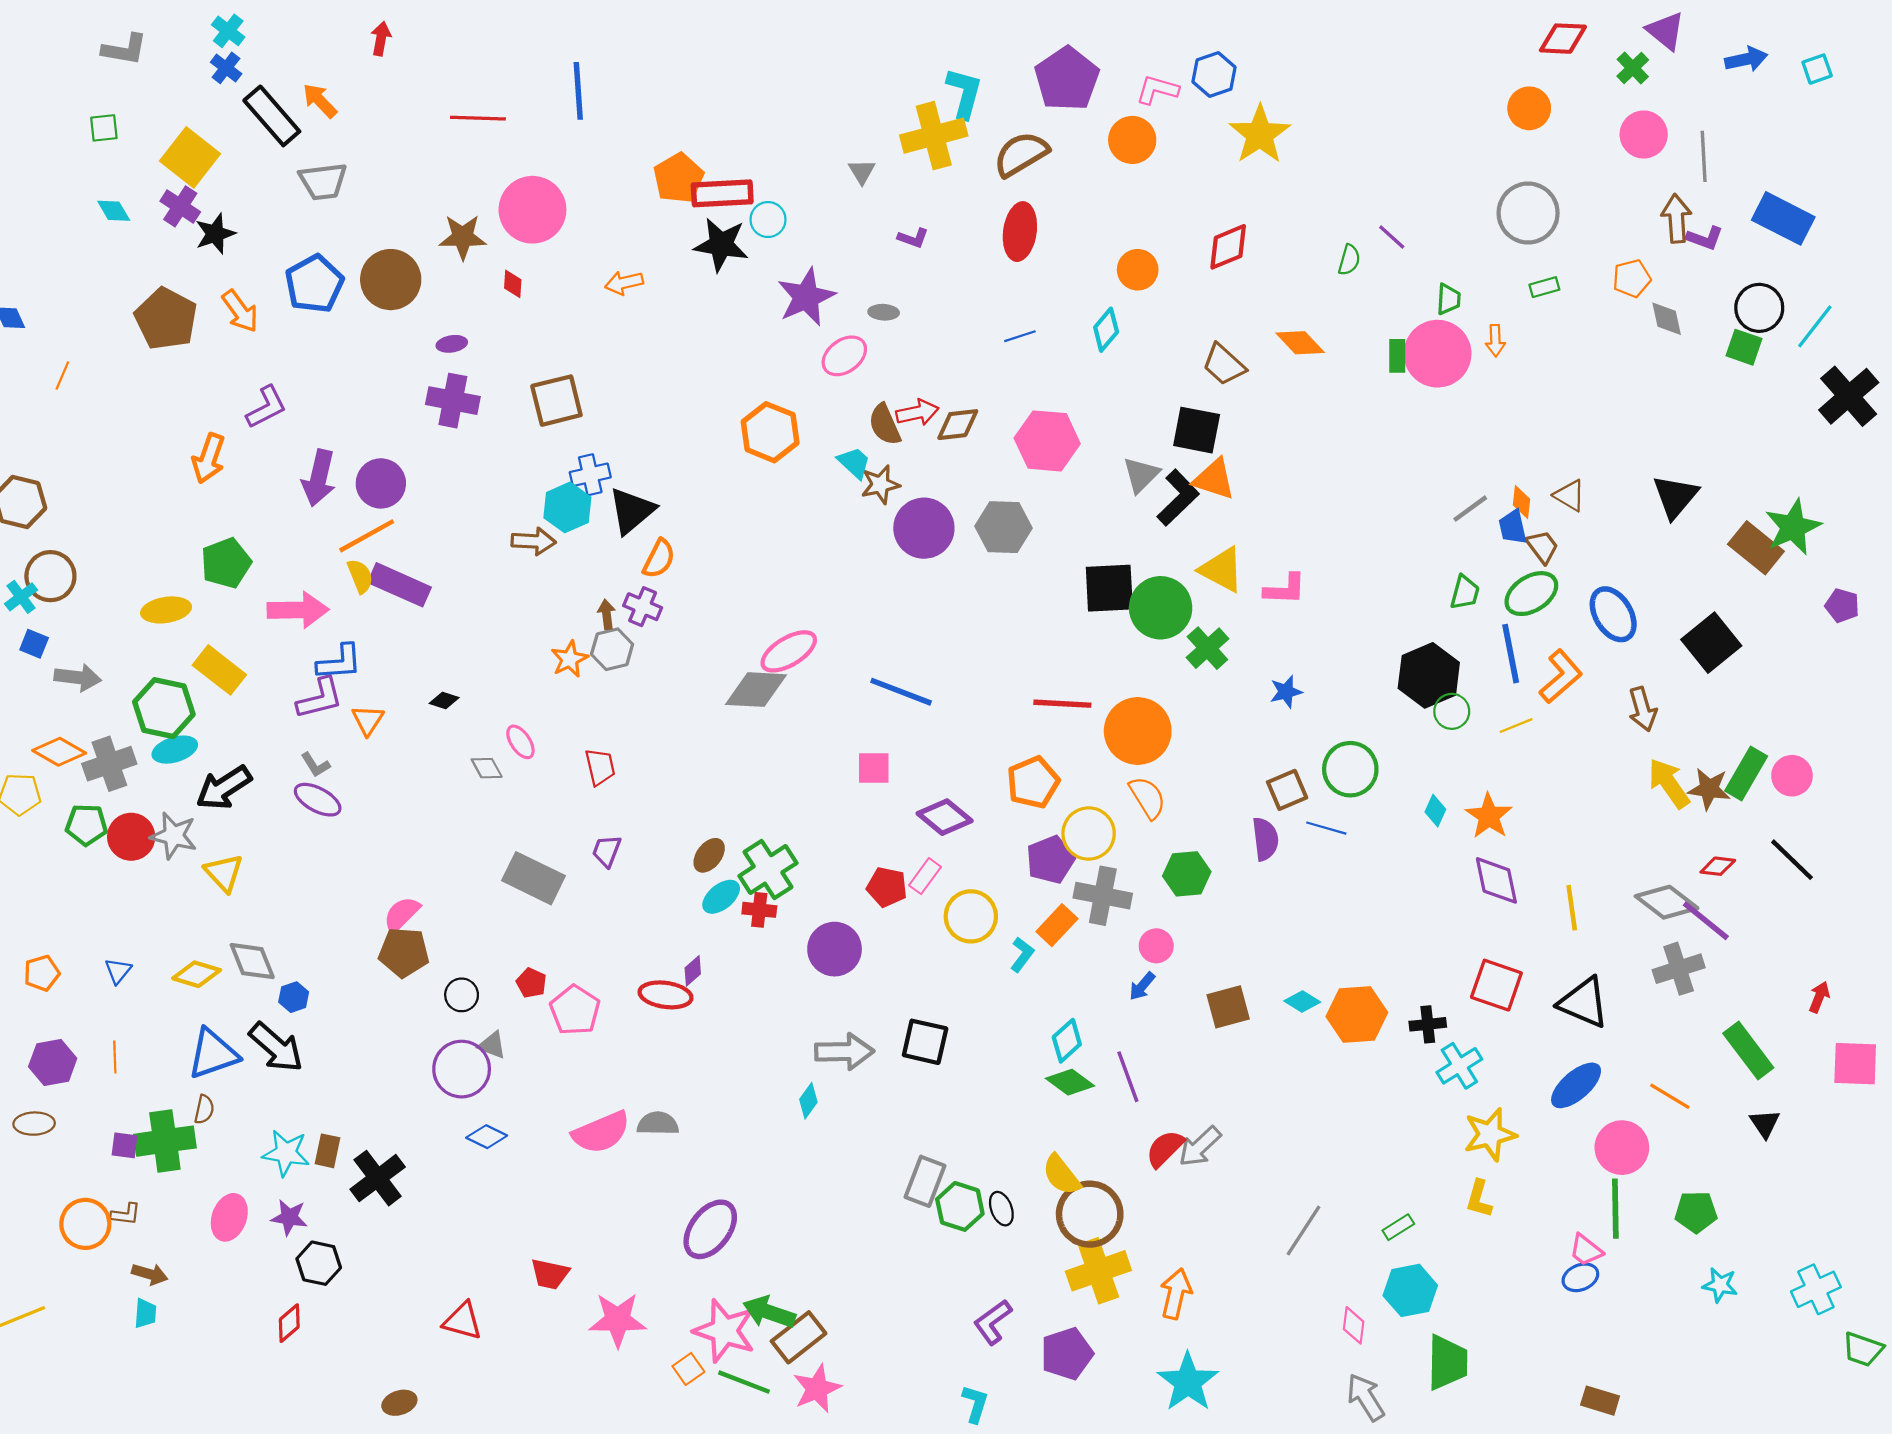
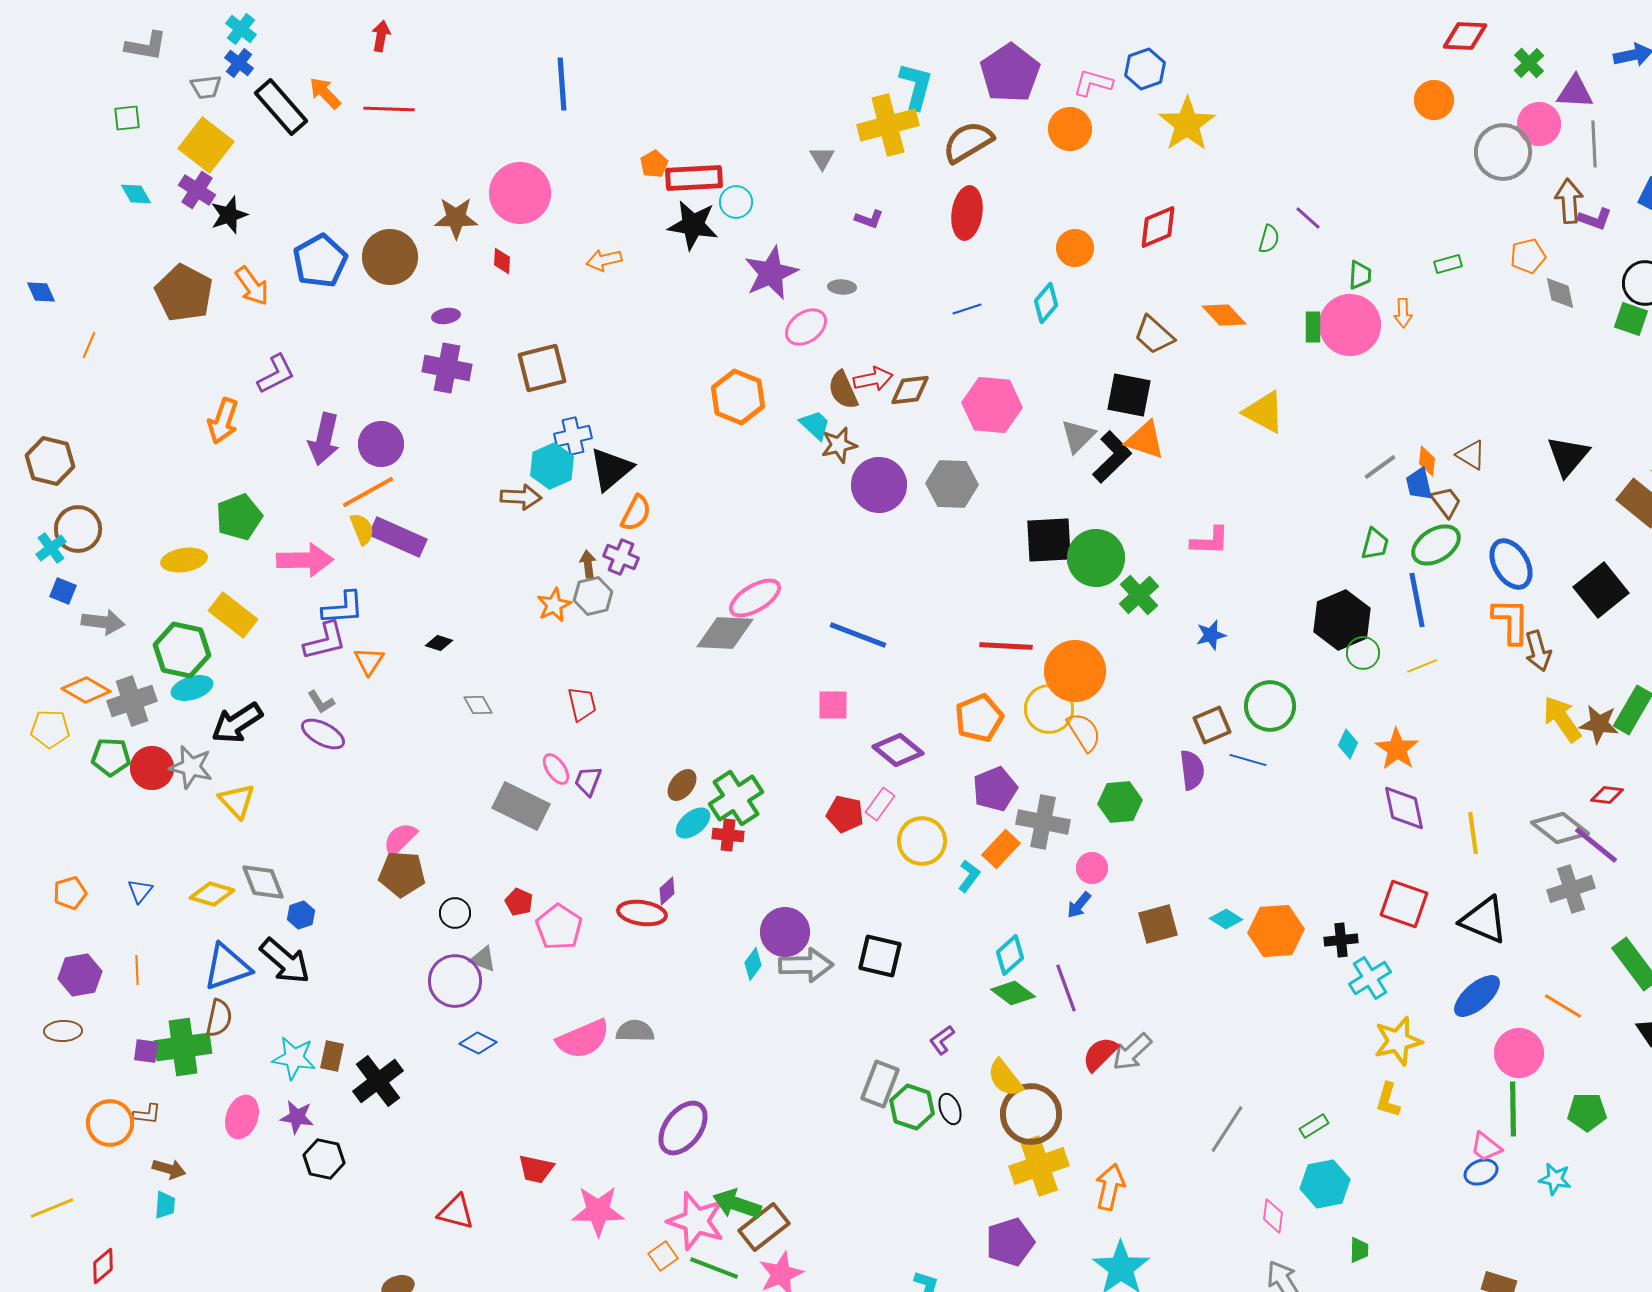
purple triangle: (1665, 31) -> (1575, 92), moved, turned -36
red line: (478, 118) -> (389, 109), moved
orange pentagon: (679, 178) -> (654, 164), size x0.6
gray trapezoid: (323, 181) -> (206, 87), moved, size x0.7
gray circle: (1528, 213) -> (1503, 152), moved
yellow triangle: (1222, 570) -> (1264, 412), moved
orange L-shape: (1561, 676) -> (1511, 621), moved, turned -48
pink ellipse: (520, 742) -> (556, 769), moved
yellow circle: (1089, 833) -> (1049, 709), moved
purple circle: (835, 949) -> (785, 932), moved
cyan diamond: (808, 1101) -> (753, 964), moved
brown semicircle: (204, 1109) -> (219, 1018), size x1.4
cyan star: (1720, 1285) -> (1555, 1179), moved
purple L-shape: (993, 1322) -> (942, 1040), moved, size x0.7
red diamond: (289, 1323) -> (103, 1266), moved
green trapezoid: (1447, 1362) -> (1359, 1250), size x0.5

